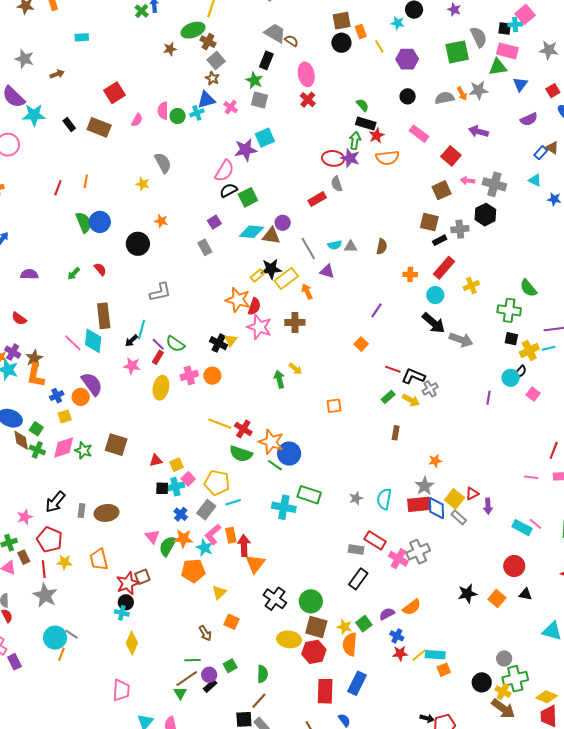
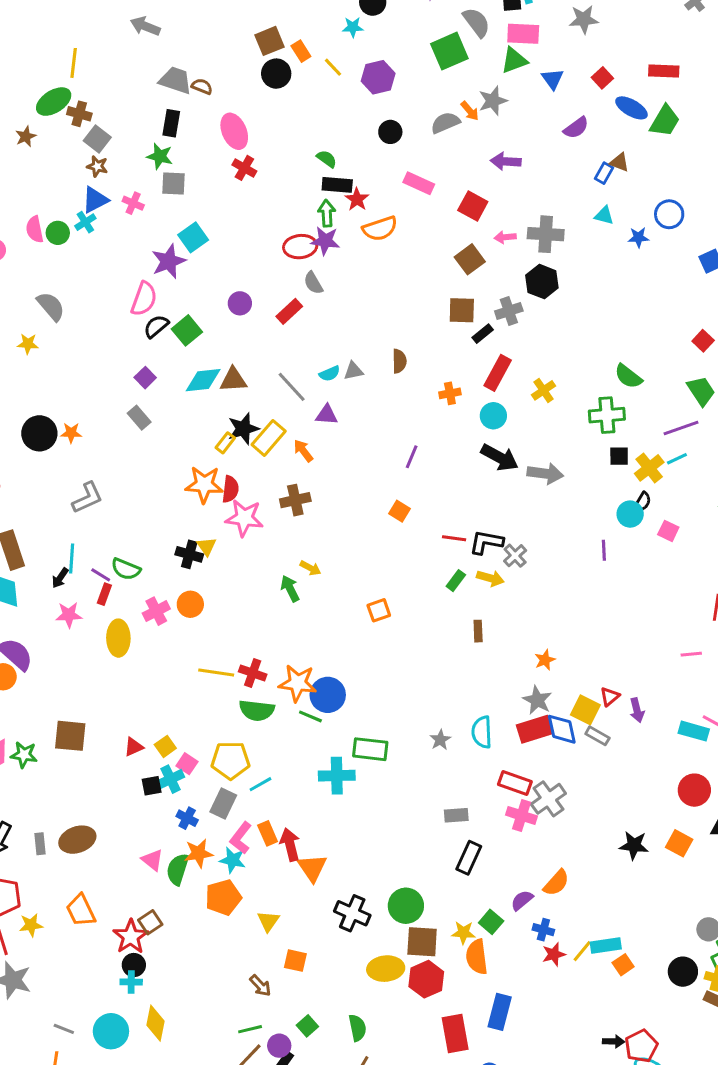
orange star: (161, 221) -> (71, 433), moved
purple circle: (283, 223) -> (240, 303), moved
red rectangle: (375, 540) -> (515, 783), moved
black star: (467, 594) -> (634, 845), turned 30
cyan circle: (55, 638) -> (111, 1031), moved

